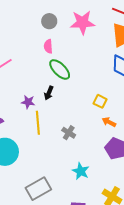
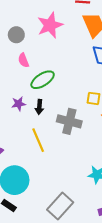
green ellipse: (60, 69) -> (43, 80), turned -60
purple star: (28, 102) -> (19, 104), moved
gray cross: (69, 133) -> (69, 121), moved, size x1.6

